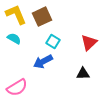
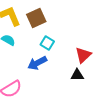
red triangle: (89, 43) -> (83, 55), moved

